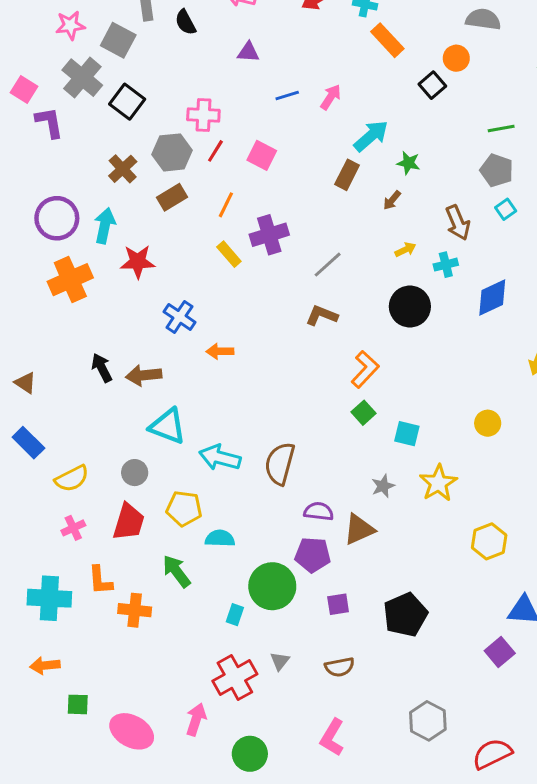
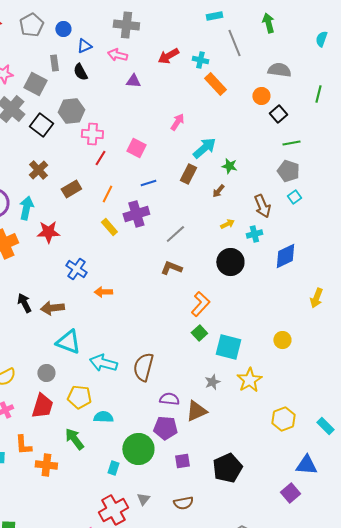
purple triangle: (248, 52) -> (133, 81), moved
black square: (432, 85) -> (278, 114), moved
blue line: (287, 96) -> (148, 183), moved
gray hexagon: (172, 152) -> (71, 111), moved
pink square: (262, 155) -> (136, 148), moved
cyan square: (407, 434) -> (228, 347), size x1.5

